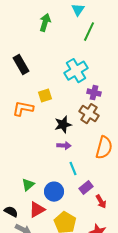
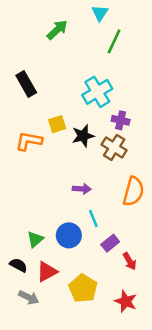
green arrow: (45, 23) -> (57, 30), turned 30
black star: (63, 125) -> (83, 136), moved
blue circle: (54, 192) -> (69, 235), moved
black semicircle: (11, 212) -> (18, 265), moved

